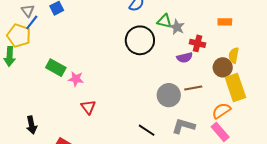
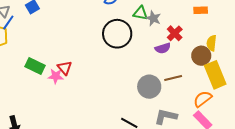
red cross: (197, 43) -> (175, 33), turned 35
red triangle: (88, 107) -> (65, 68), moved

